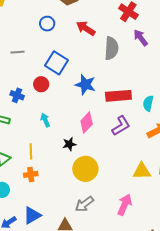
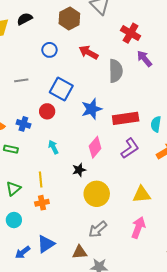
blue star: (85, 85) -> (92, 109), turned -30
yellow triangle: (142, 171) -> (142, 194), moved

